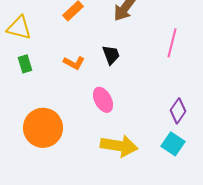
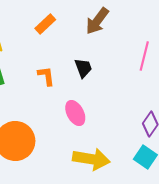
orange L-shape: (74, 63) -> (46, 76), turned -125

